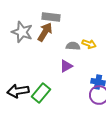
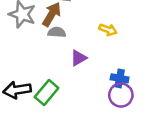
gray semicircle: (73, 46) -> (57, 32), moved

